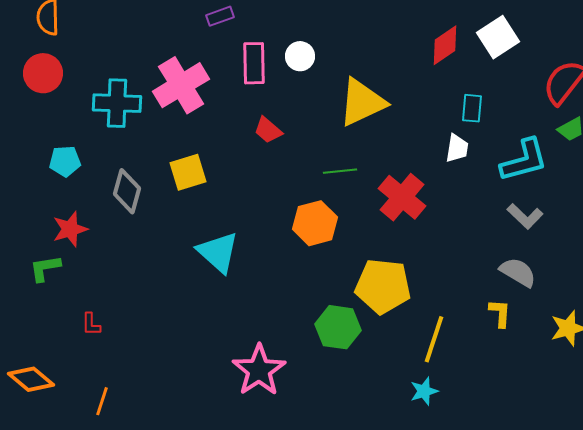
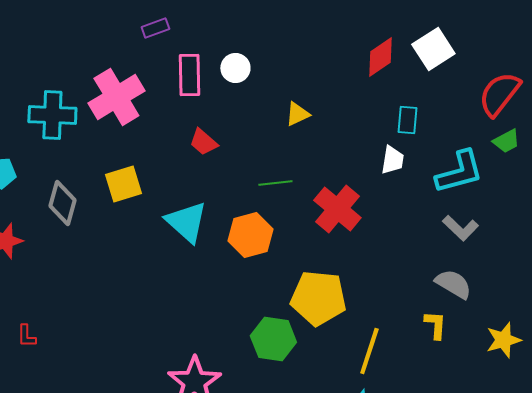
yellow triangle: (362, 102) -> (297, 114), size x0.5
cyan triangle: (218, 252) -> (186, 222), moved

